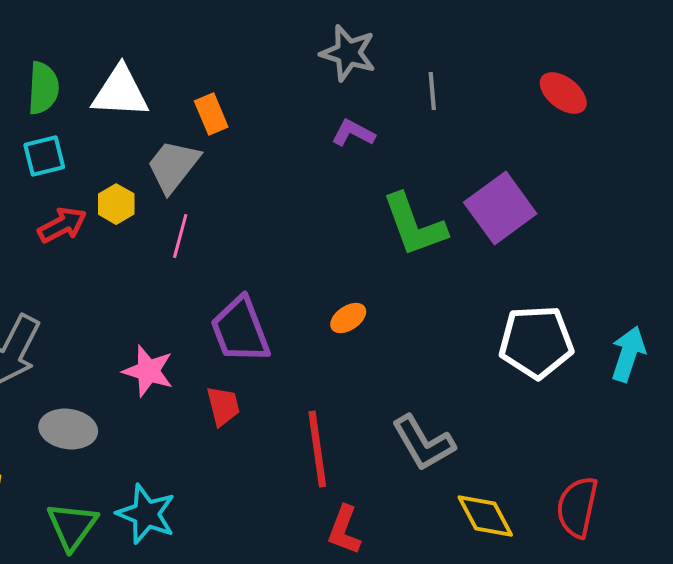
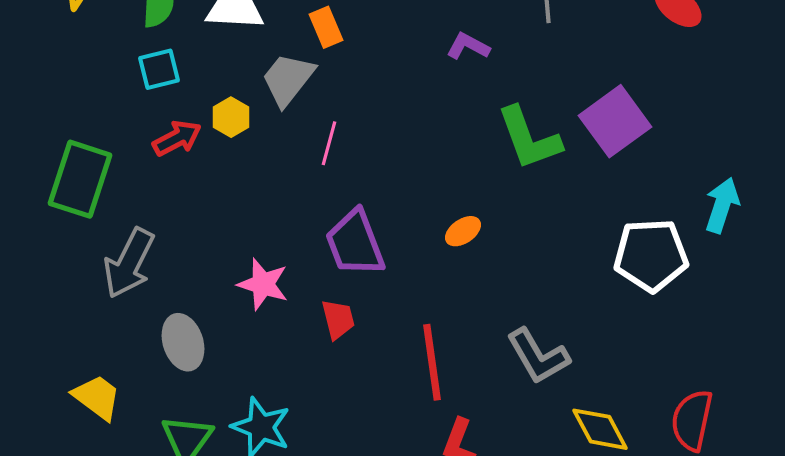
pink line: (180, 236) -> (329, 143), moved
cyan arrow: (628, 354) -> (722, 205), moved
gray ellipse: (68, 429) -> (183, 342), turned 64

